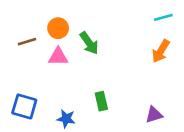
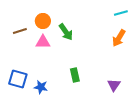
purple triangle: (154, 115) -> (114, 85), turned -40
blue star: (66, 119) -> (41, 87), moved

